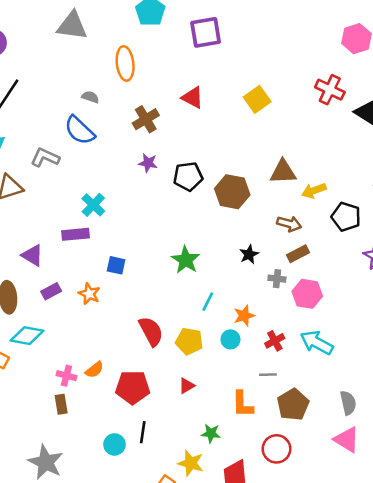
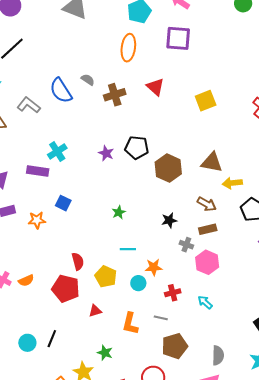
orange ellipse: (125, 63) -> (128, 48), moved
gray semicircle: (90, 97) -> (88, 80), moved
purple star: (148, 163) -> (106, 153), moved
green star: (186, 260) -> (119, 212), size x0.6
orange star: (89, 294) -> (37, 220), turned 30
cyan line: (208, 302) -> (128, 249), turned 49
red semicircle: (151, 331) -> (78, 261), size x0.7
cyan arrow: (317, 343) -> (205, 302), size x0.6
red pentagon: (133, 387) -> (66, 289), moved
orange L-shape: (243, 404) -> (130, 324), moved

